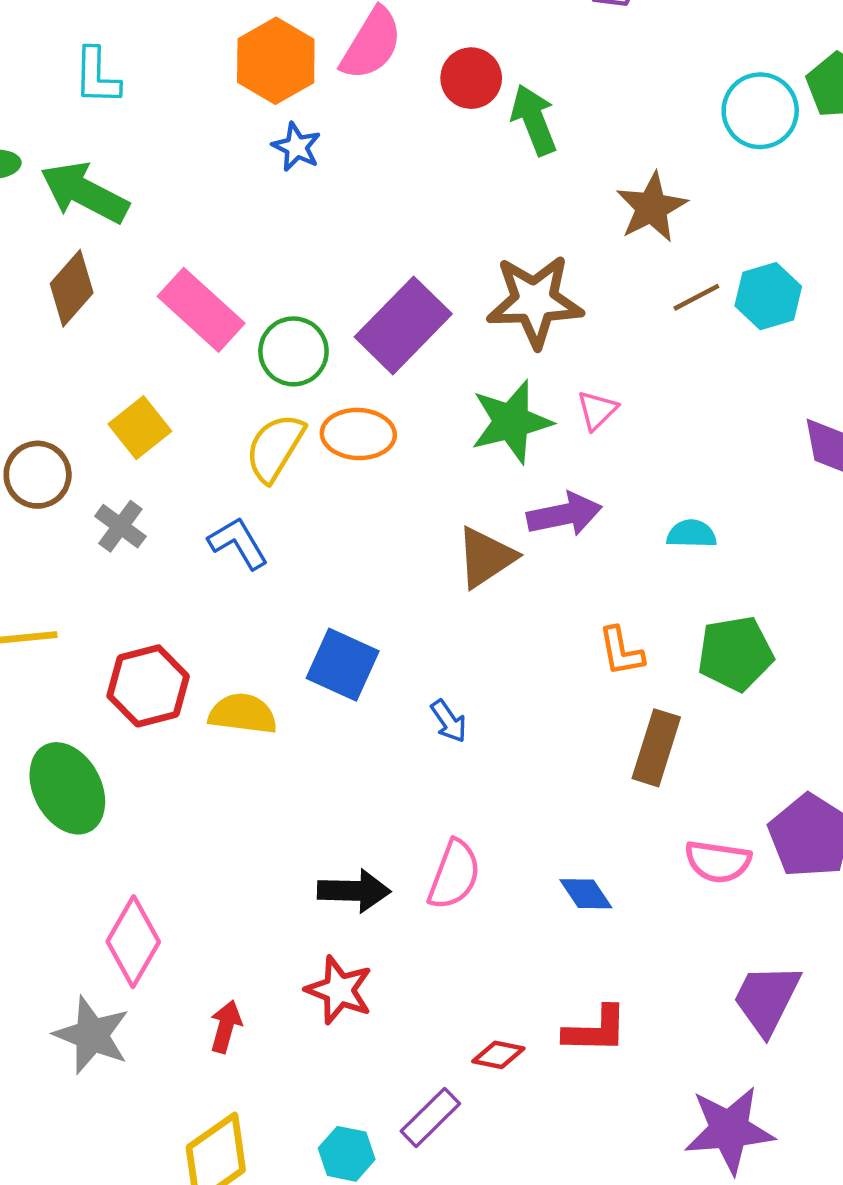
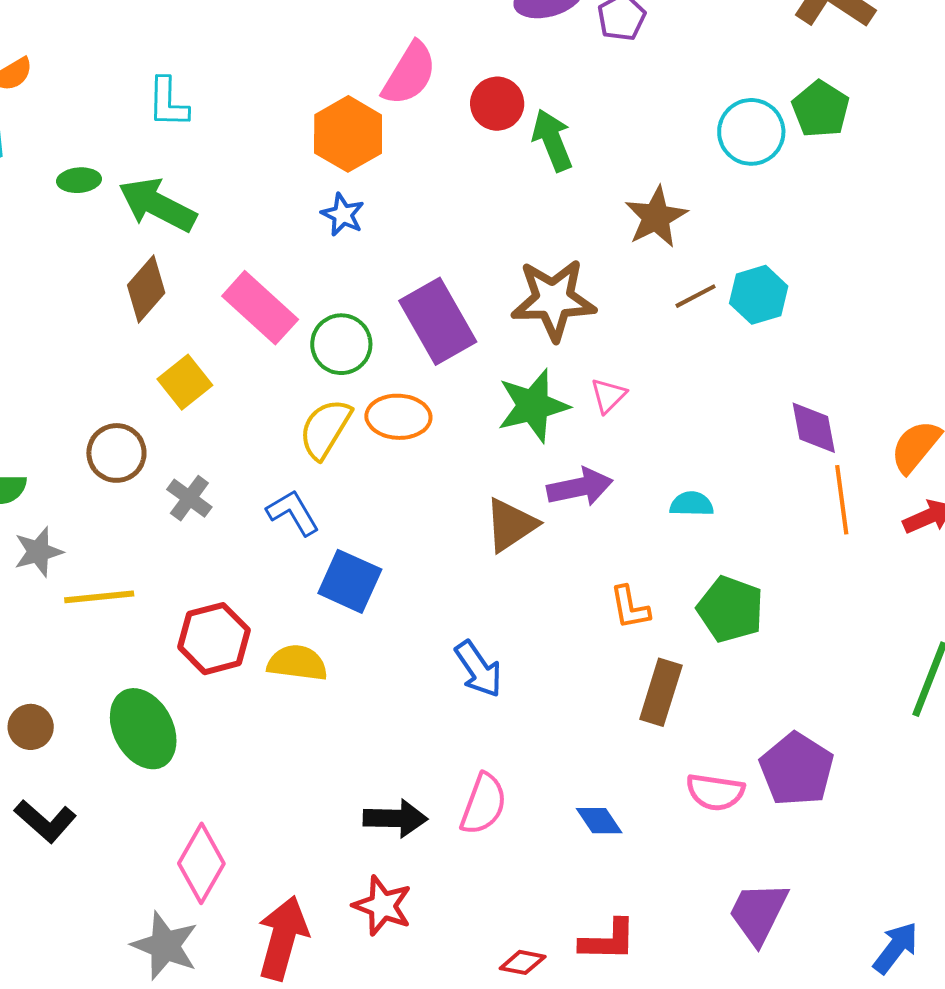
orange hexagon: (276, 61) -> (348, 134), moved
blue star: (296, 147) -> (343, 215), moved
purple rectangle: (403, 325) -> (438, 321), turned -74
yellow square: (140, 428) -> (185, 382), moved
green pentagon: (735, 654) -> (730, 609), turned 30
blue square: (343, 665) -> (350, 581), moved
blue arrow: (449, 721) -> (478, 669), size x1.5
red arrow: (226, 1027) -> (283, 938), size x1.8

